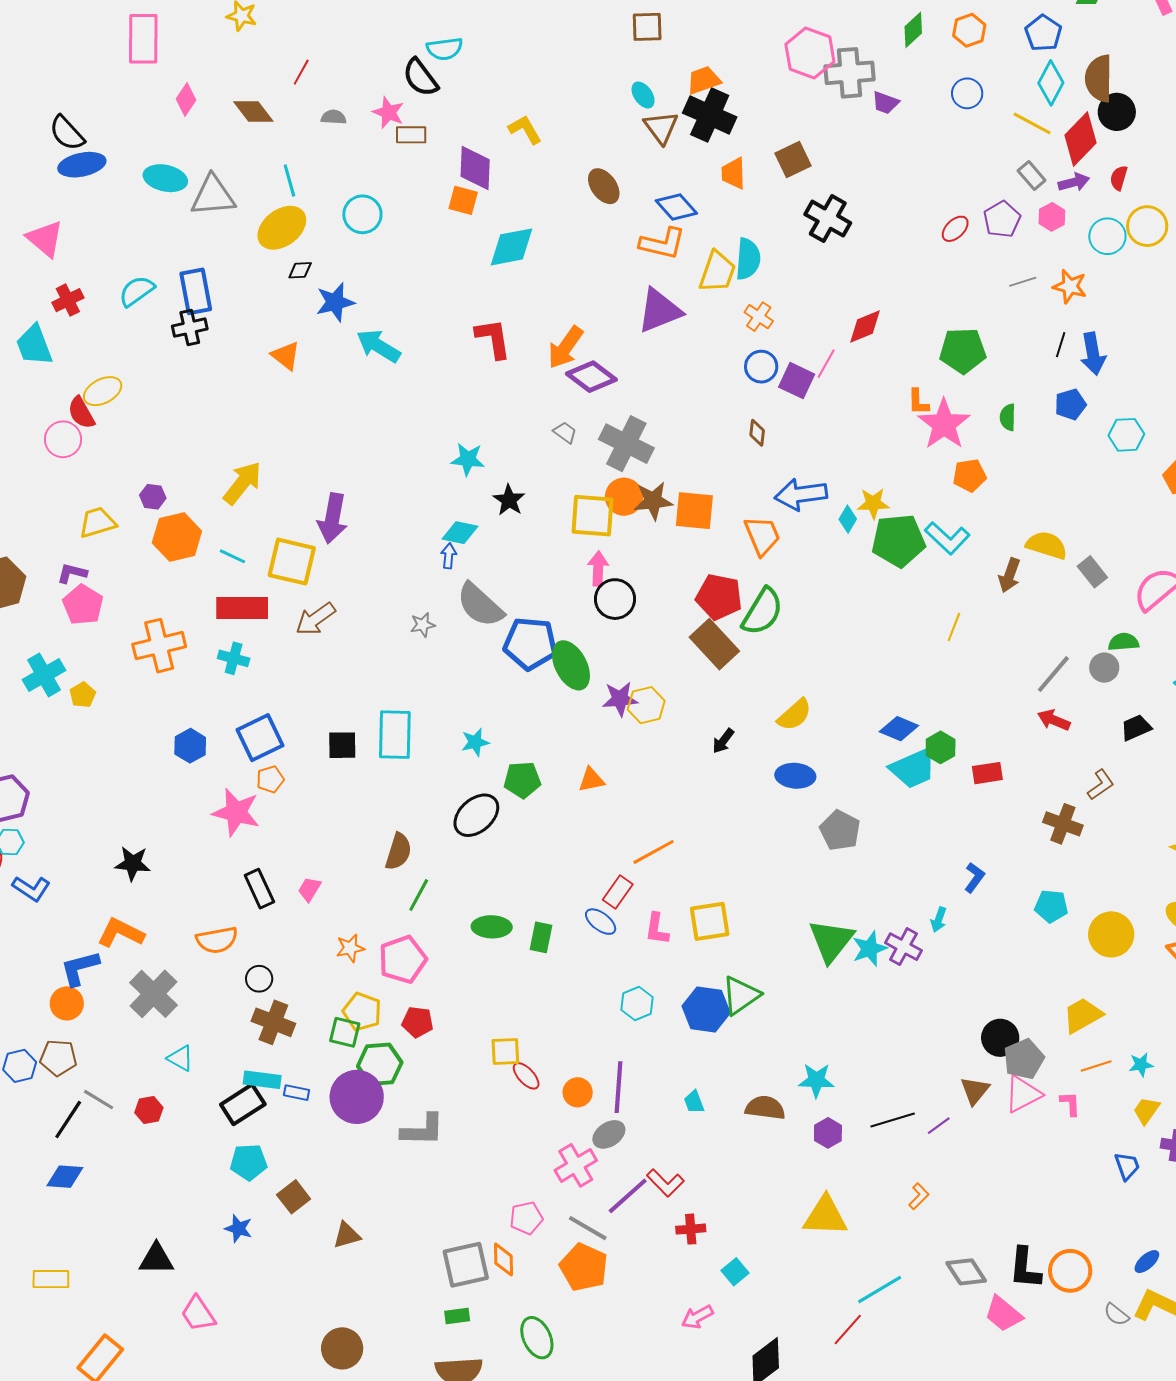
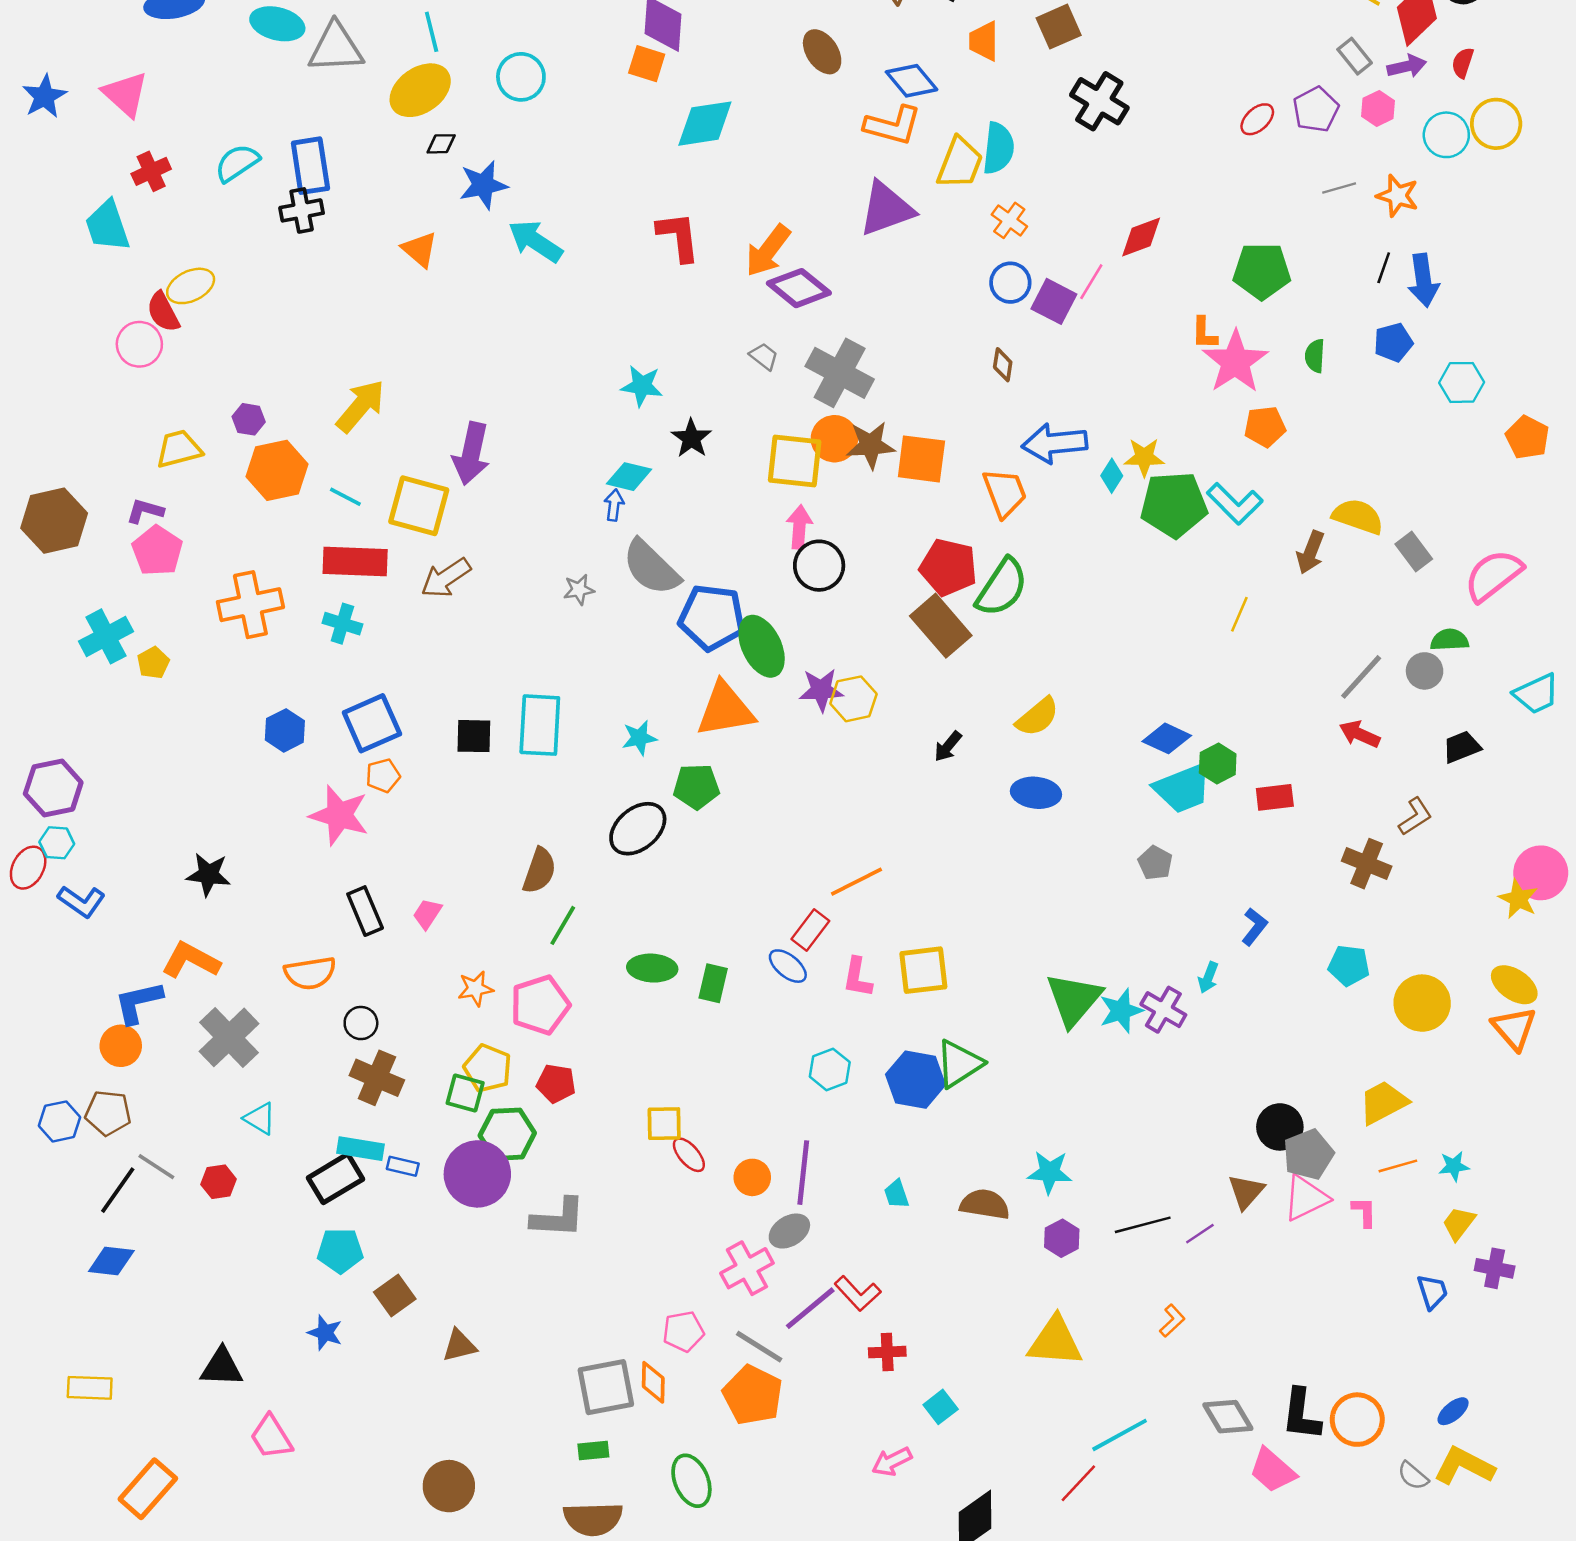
orange triangle: (591, 780) -> (725, 710), moved, size x1.8
gray pentagon: (840, 830) -> (1155, 863), moved, size x0.7

